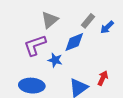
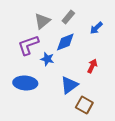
gray rectangle: (88, 21) -> (68, 17), moved
red arrow: (103, 78) -> (92, 66), moved

